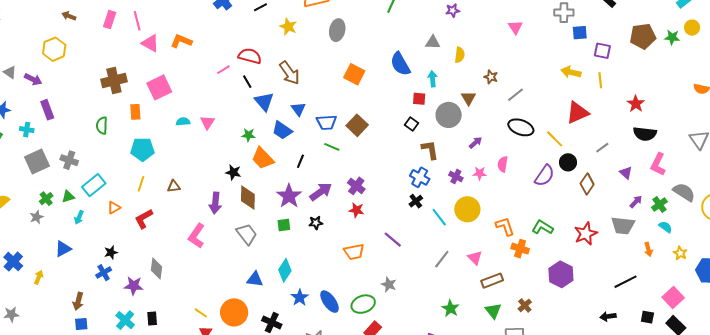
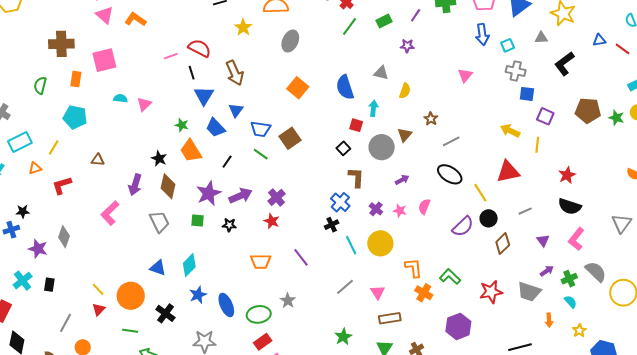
yellow line: (141, 184) -> (54, 148), moved

